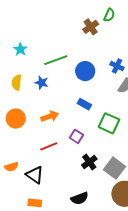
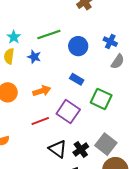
cyan star: (20, 49) -> (14, 37), moved
purple square: (76, 136) -> (68, 112), size x1.6
black cross: (89, 162) -> (81, 150), moved
black triangle: (35, 175) -> (58, 149), moved

